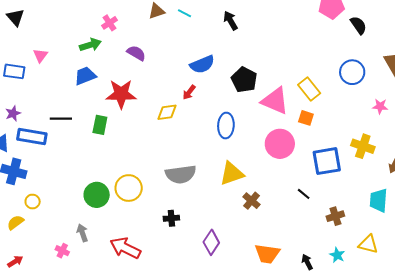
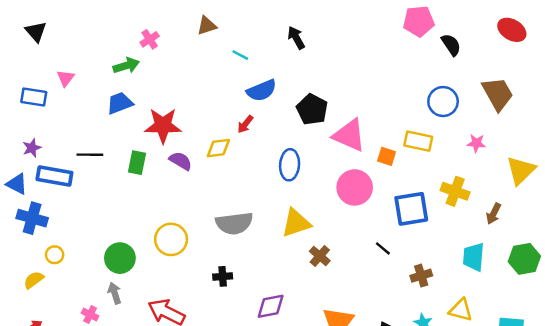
cyan line: (185, 13) -> (240, 55), moved
purple semicircle: (136, 53) -> (181, 161), moved
yellow rectangle: (309, 89) -> (418, 141), moved, turned -40
green circle: (97, 195) -> (120, 258), moved
purple diamond: (211, 242) -> (271, 306), turned 45

